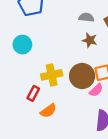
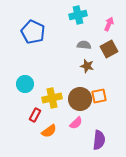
cyan circle: (22, 45) -> (25, 84), moved
pink semicircle: (96, 90) -> (76, 123), moved

